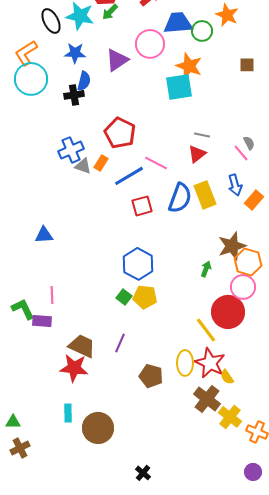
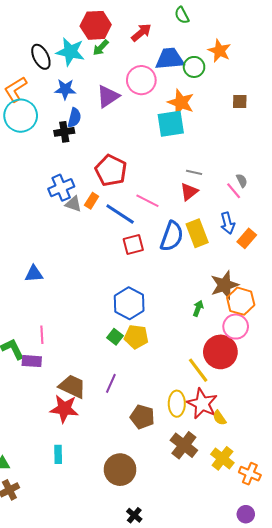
blue line: (129, 176) -> (120, 214), turned 64
brown cross: (207, 399) -> (184, 445), moved
brown circle: (98, 428) -> (120, 470), moved

